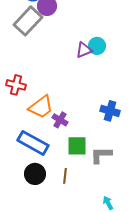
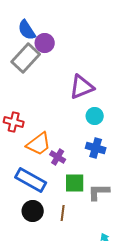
cyan circle: (97, 46) -> (95, 116), moved
purple triangle: (84, 50) -> (82, 87), size x1.5
blue cross: (110, 111) -> (96, 148), moved

